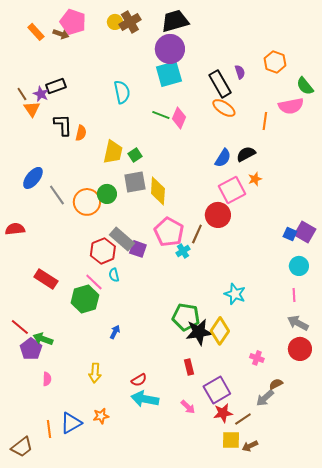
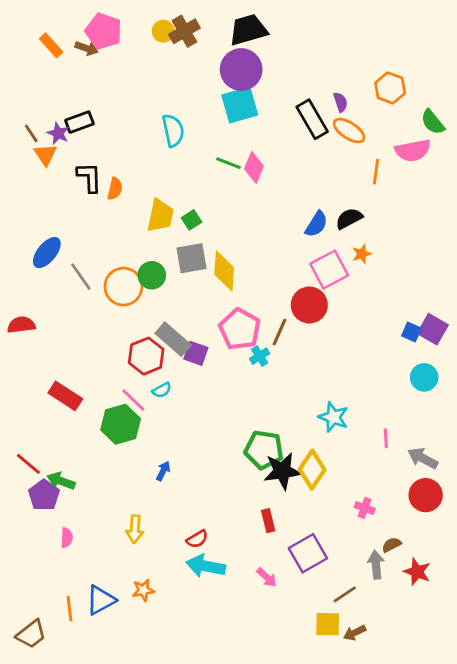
orange ellipse: (224, 108) -> (349, 131), moved
cyan semicircle: (114, 275) -> (162, 390), turned -104
pink line: (294, 295) -> (386, 438), moved
gray arrow: (265, 398) -> (376, 565), turned 126
red star: (223, 413) -> (417, 572), moved, turned 30

